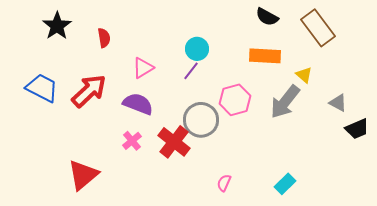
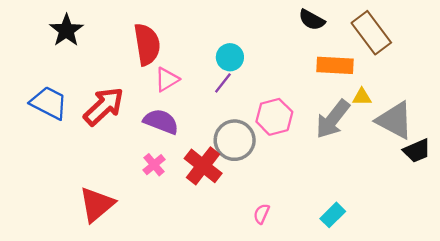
red semicircle: (104, 38) -> (147, 44), moved, size x1.8
orange rectangle: (265, 56) -> (335, 65), moved
yellow triangle: (304, 75) -> (362, 97), moved, turned -42
gray triangle: (338, 103) -> (395, 120), size x1.8

